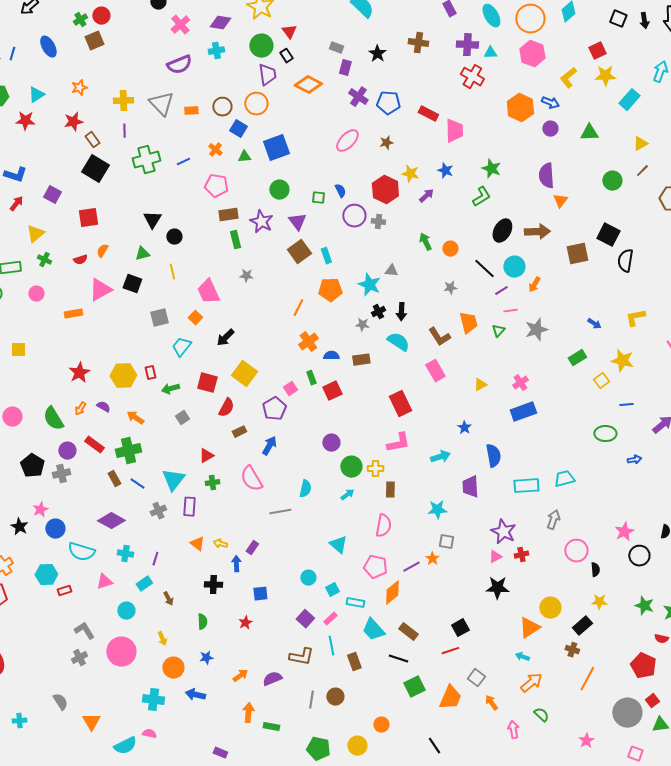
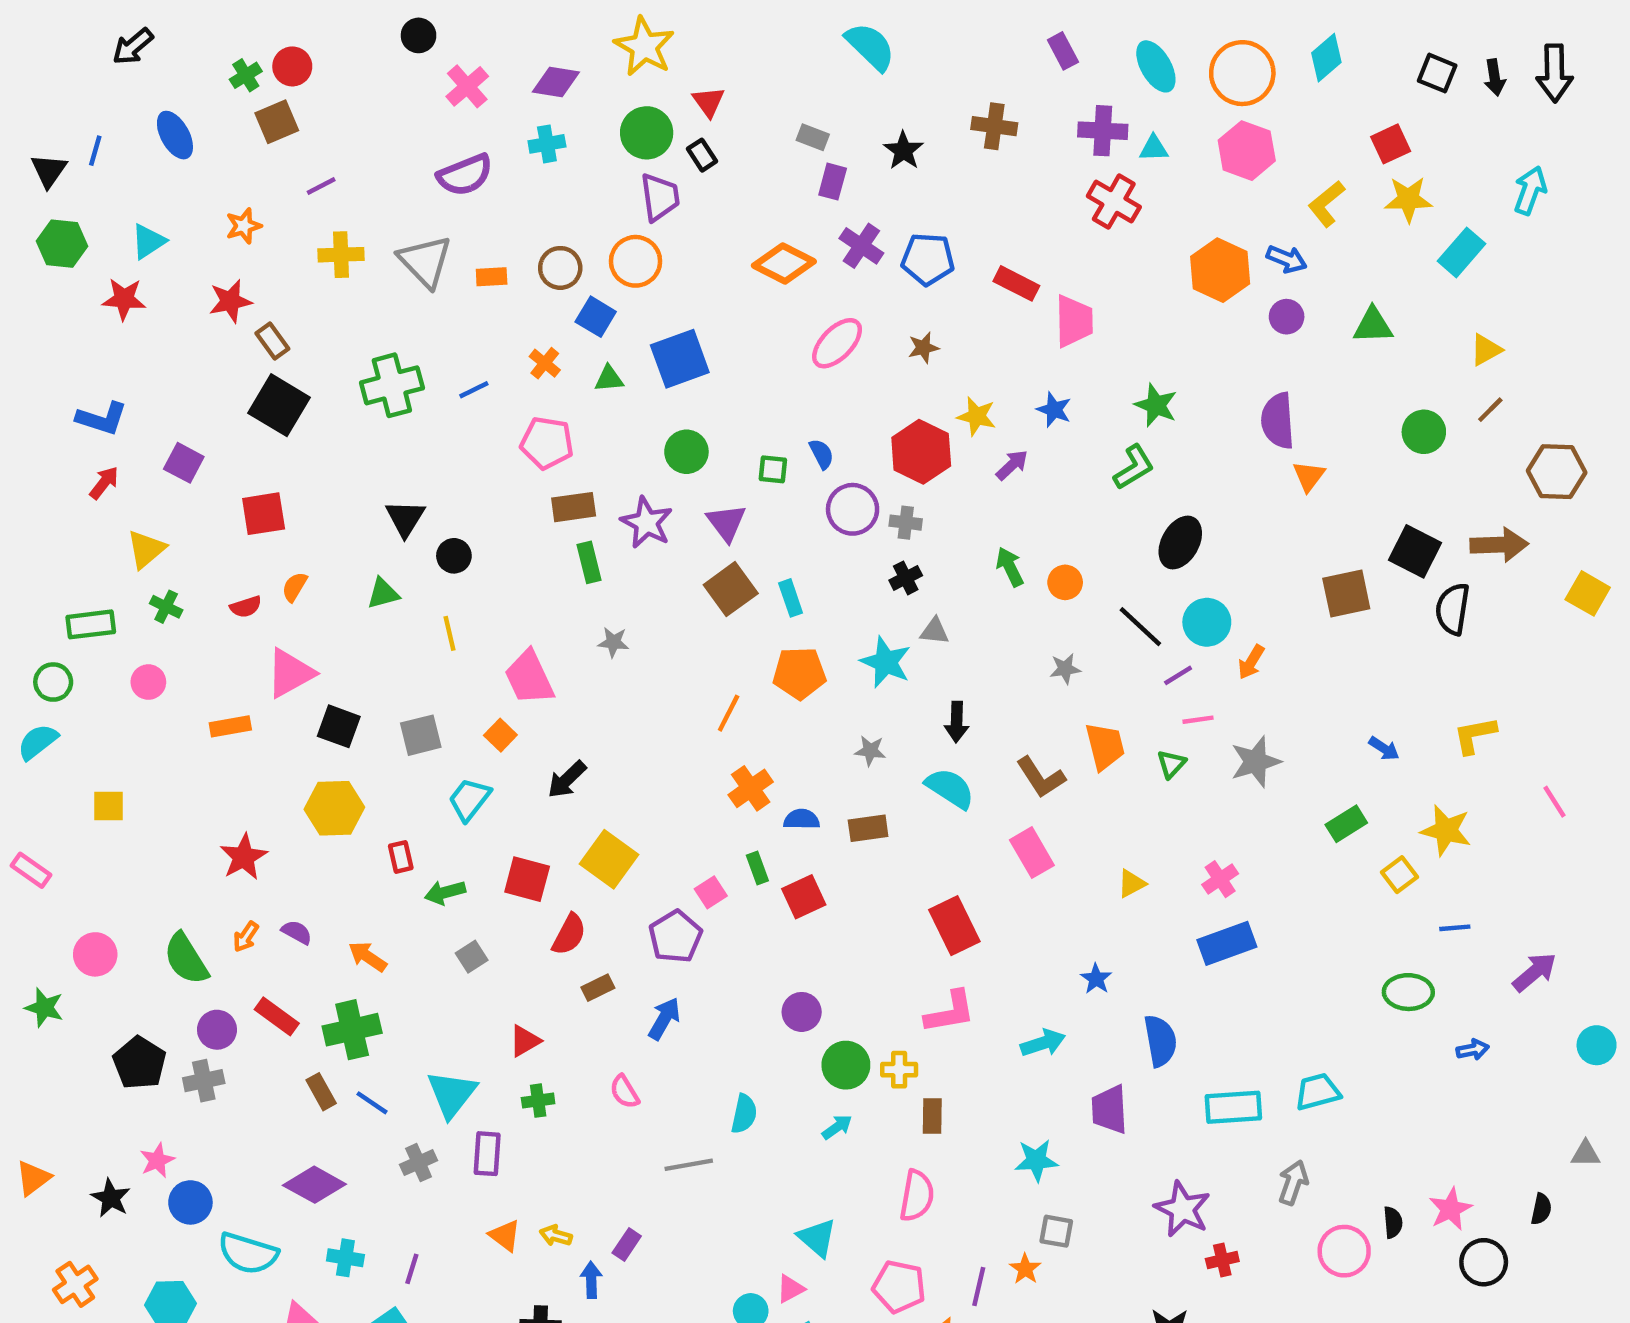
orange diamond: (308, 85) -> (784, 264), moved
purple line: (124, 131) -> (321, 186), moved, turned 64
brown arrow: (537, 232) -> (1499, 545), moved
black square: (132, 284) -> (339, 726), moved
black cross: (378, 312) -> (906, 578), moved
yellow hexagon: (123, 376) -> (334, 808), moved
pink semicircle: (251, 479) -> (624, 1092), size x0.6
pink triangle: (495, 557) -> (791, 1289), moved
purple line: (411, 567) -> (979, 1287), turned -48
black semicircle: (595, 570) -> (1393, 1222), moved

